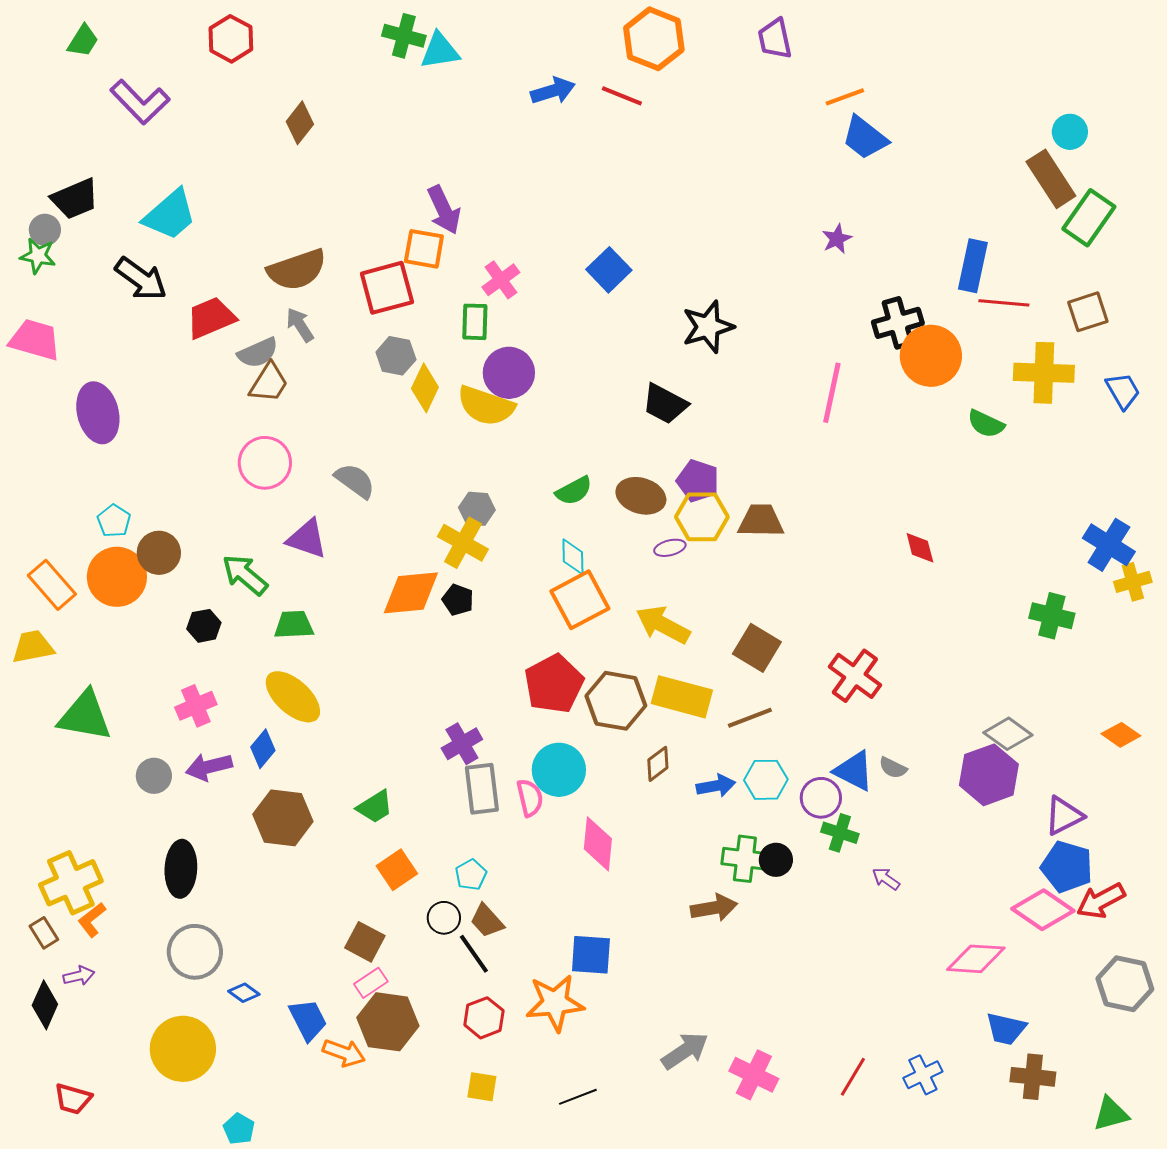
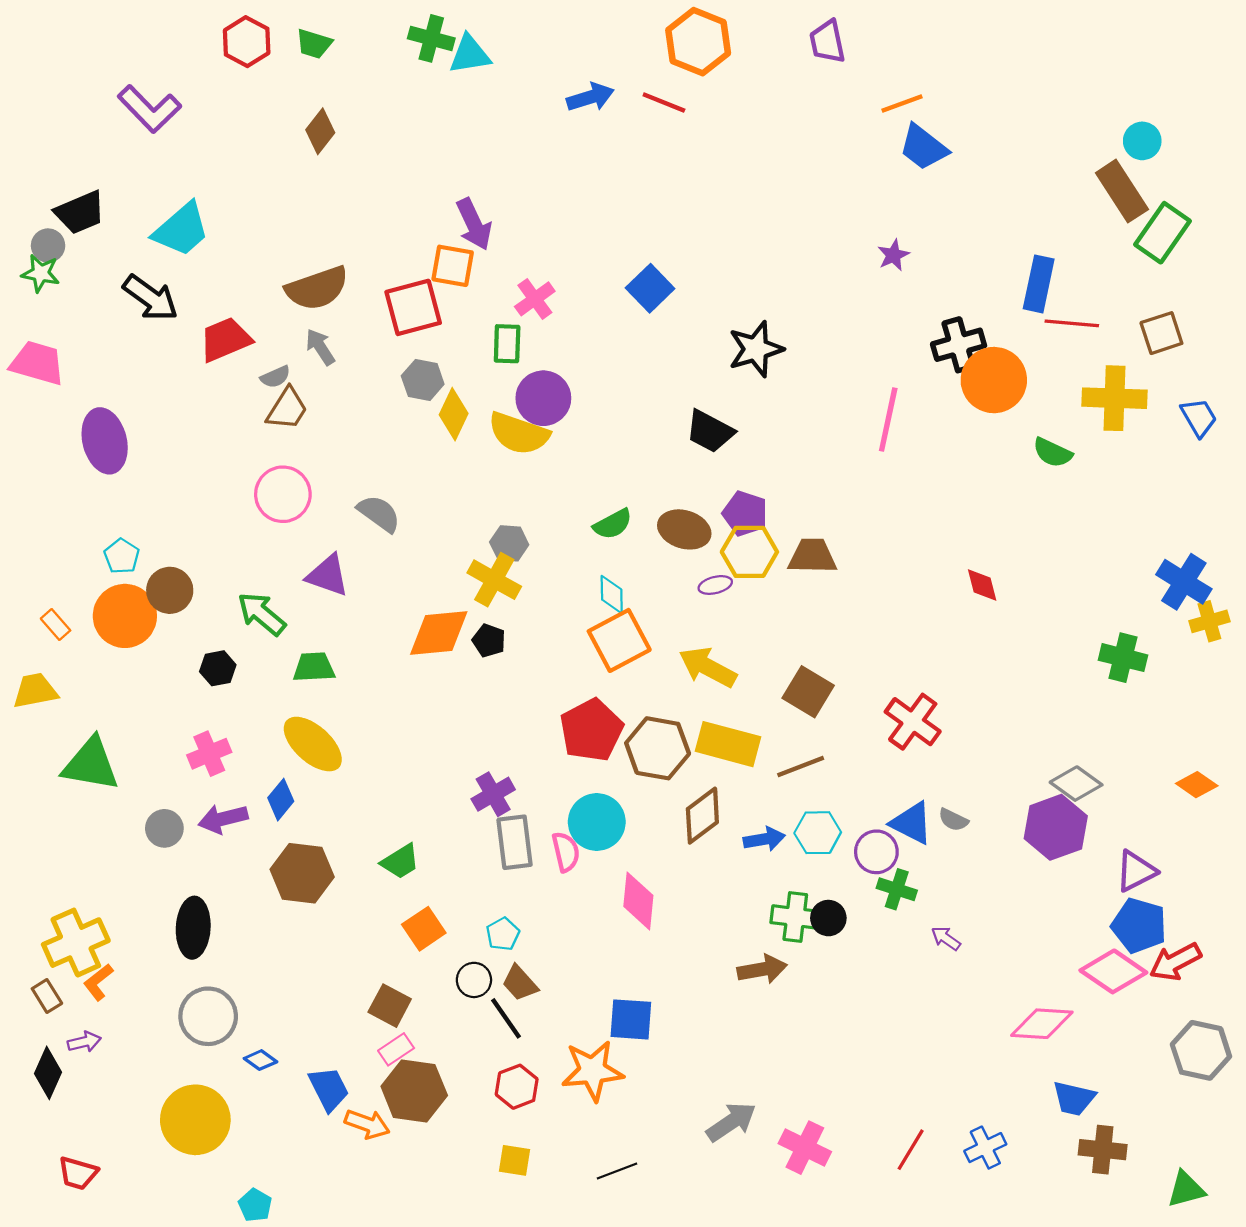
green trapezoid: (83, 41) -> (314, 44), moved, turned 75
gray semicircle: (258, 353) -> (275, 377), size x0.7
orange rectangle: (52, 585) -> (56, 624), size x0.6
brown diamond: (658, 764) -> (702, 816), size x1.5

